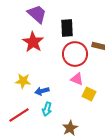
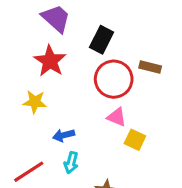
black rectangle: (67, 28) -> (102, 40), turned 30
yellow star: (23, 81) -> (35, 102), moved

